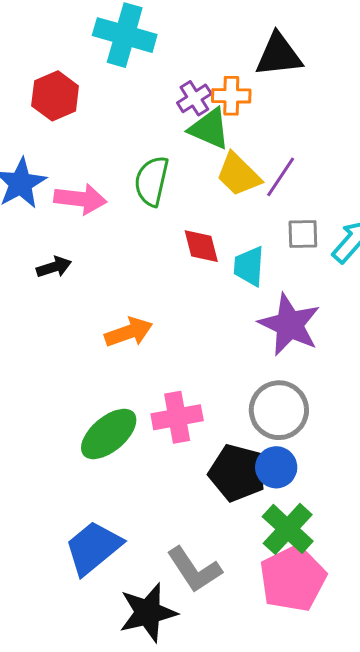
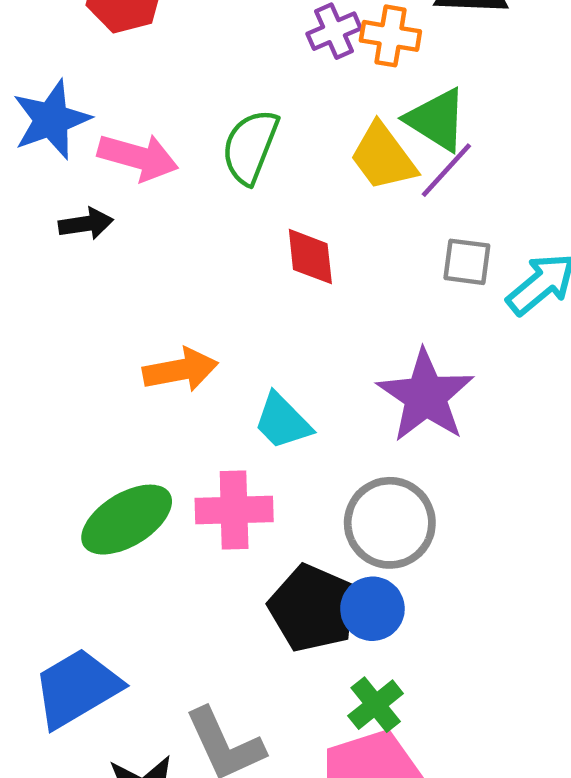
green triangle: (210, 129) -> (437, 120), moved
cyan trapezoid: (249, 266) -> (283, 421), moved, turned -57
black arrow: (54, 267) -> (86, 224), moved
green cross: (288, 529) -> (376, 705), size x0.7

